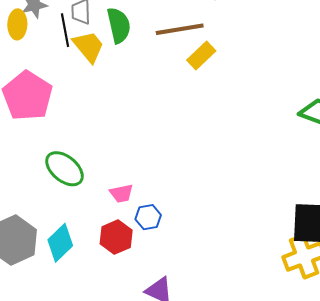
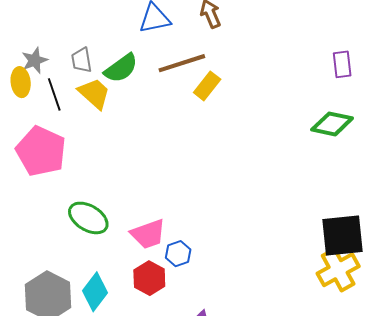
green semicircle: (119, 25) -> (121, 68), turned 75
black line: (65, 30) -> (54, 94), moved
pink trapezoid: (121, 193) -> (148, 234), size x1.5

